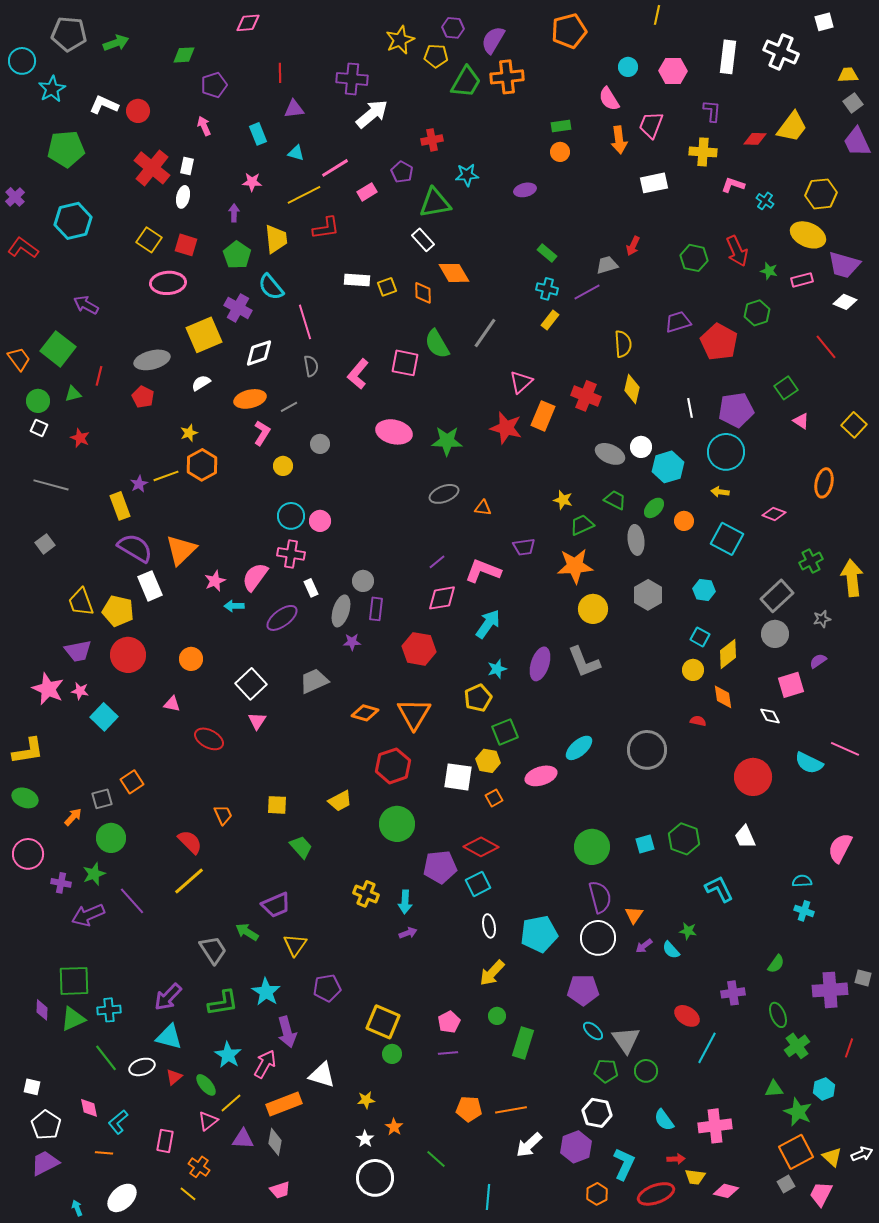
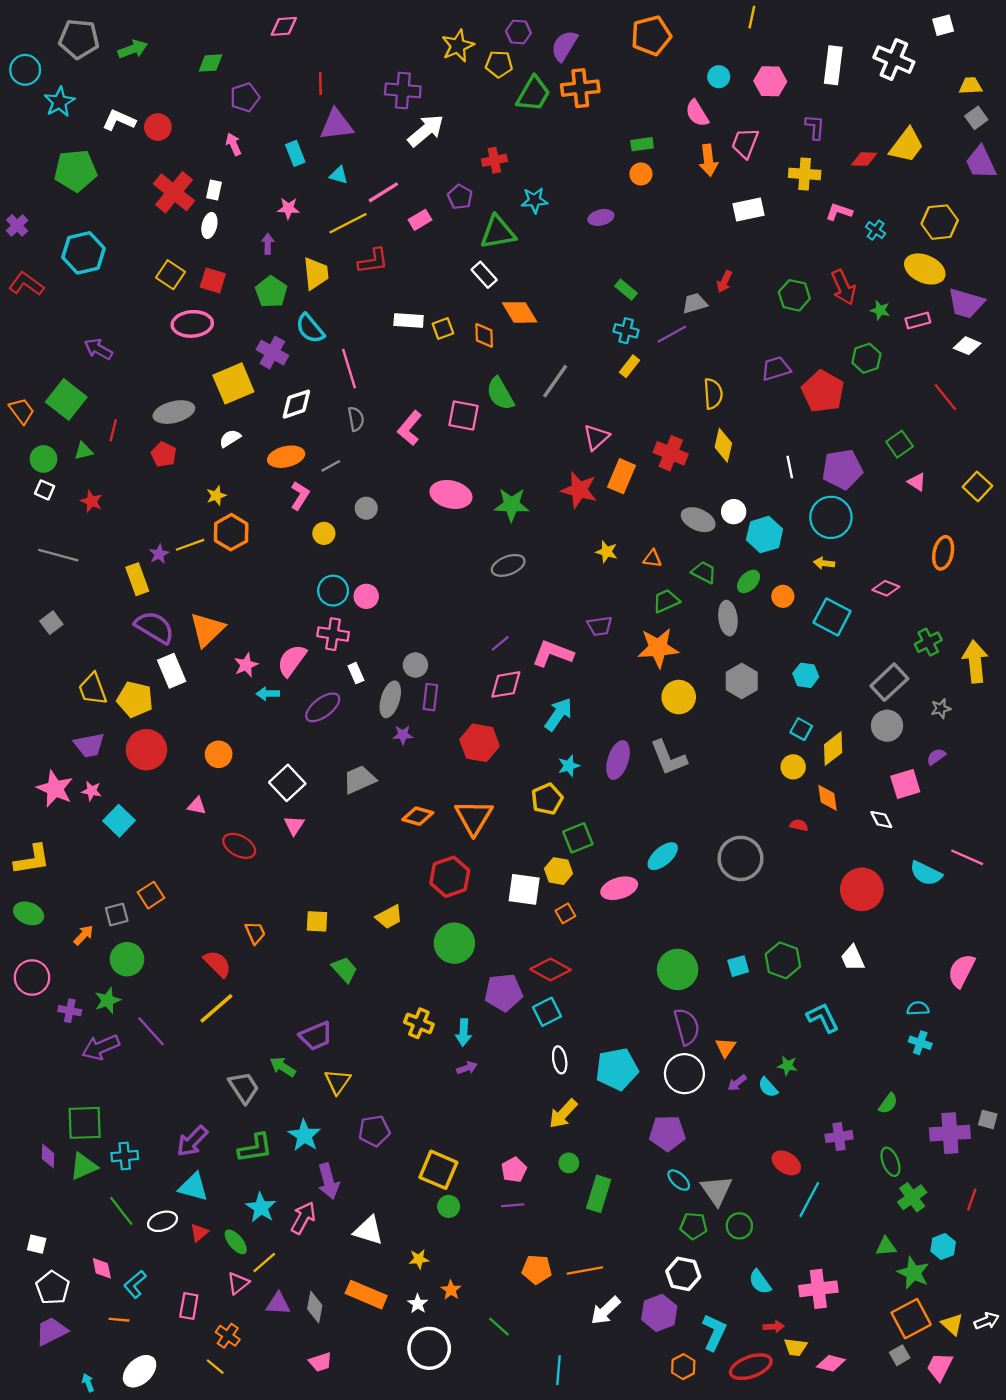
purple triangle: (294, 109) -> (336, 125), size x1.5
yellow star: (563, 500) -> (607, 552), moved
orange triangle: (483, 508) -> (652, 559), moved
orange rectangle: (284, 1104) -> (366, 1295), moved, turned 44

